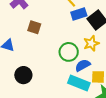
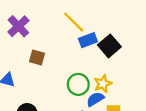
yellow star: (91, 43) -> (103, 84), moved

